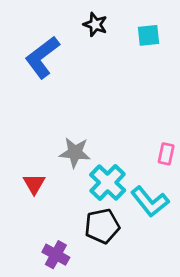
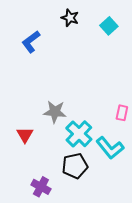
cyan square: (148, 35) -> (109, 26), turned -36
blue L-shape: (42, 57) -> (31, 42), size x0.7

